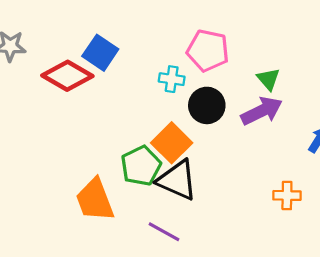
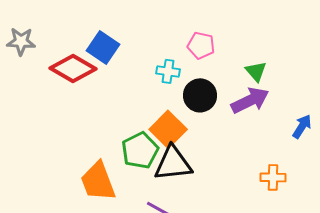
pink pentagon: (208, 51) -> (201, 45), size x0.7
black triangle: (177, 180) -> (173, 163), turned -30

